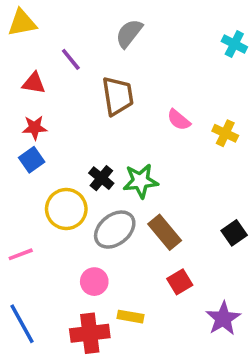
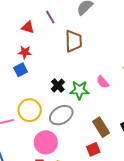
pink semicircle: (179, 120) -> (103, 82), moved
yellow circle: (66, 209) -> (30, 110), moved
brown rectangle: (165, 232) -> (101, 127), moved
pink circle: (94, 282) -> (46, 142), size x1.5

